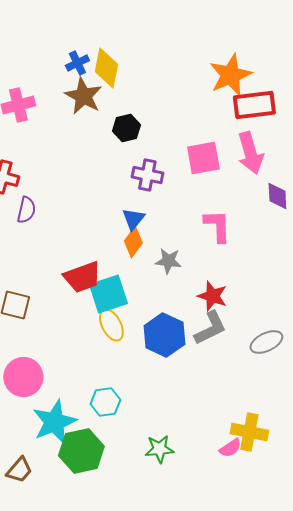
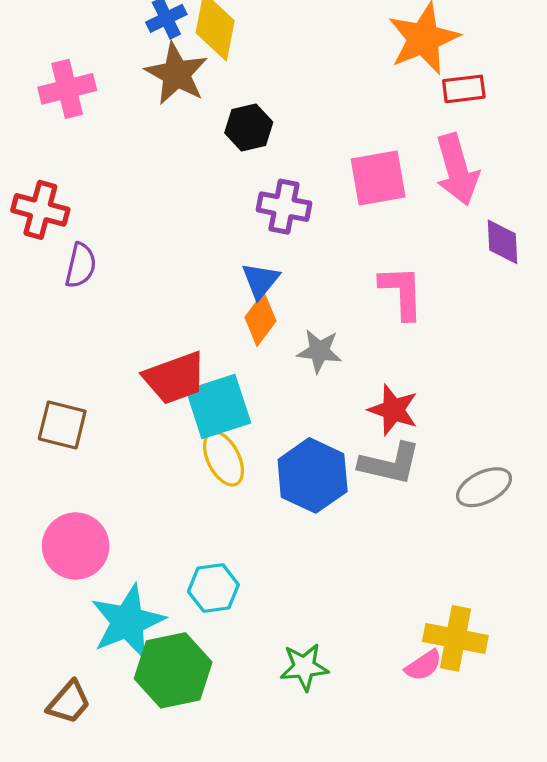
red rectangle: (254, 105) -> (464, 89), size x0.6
gray L-shape: (210, 328) -> (390, 464), turned 39

